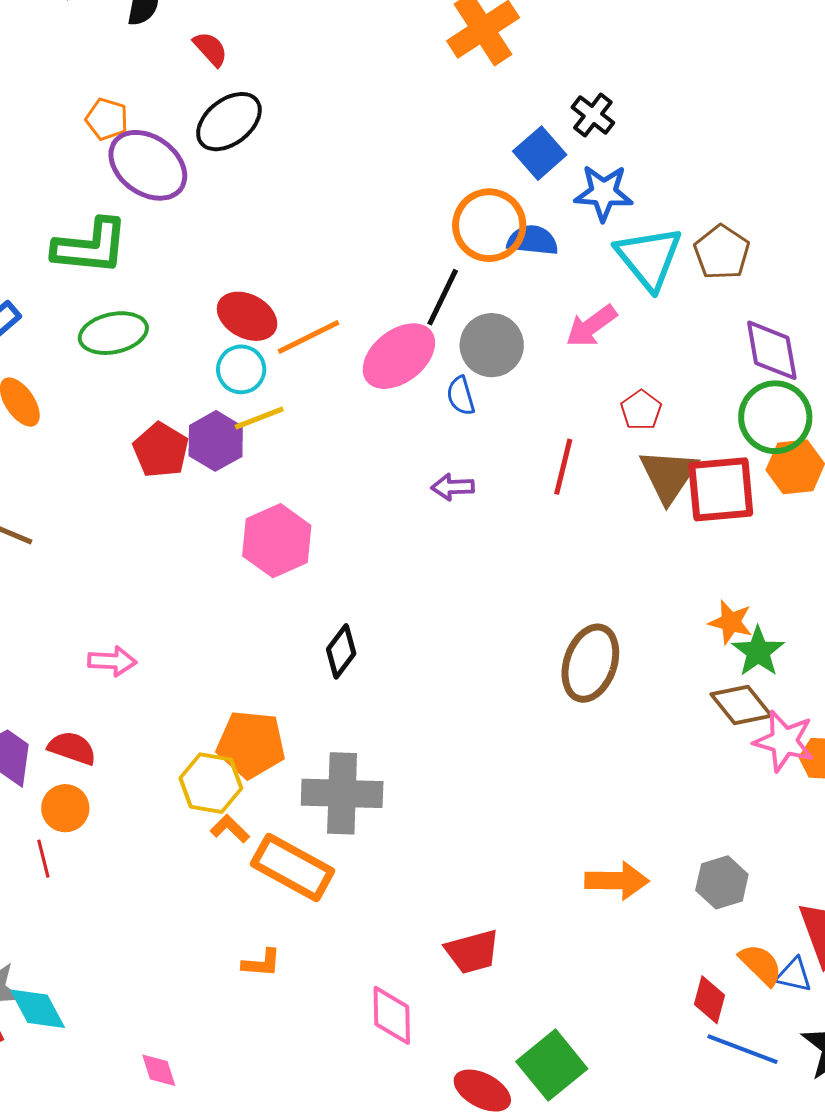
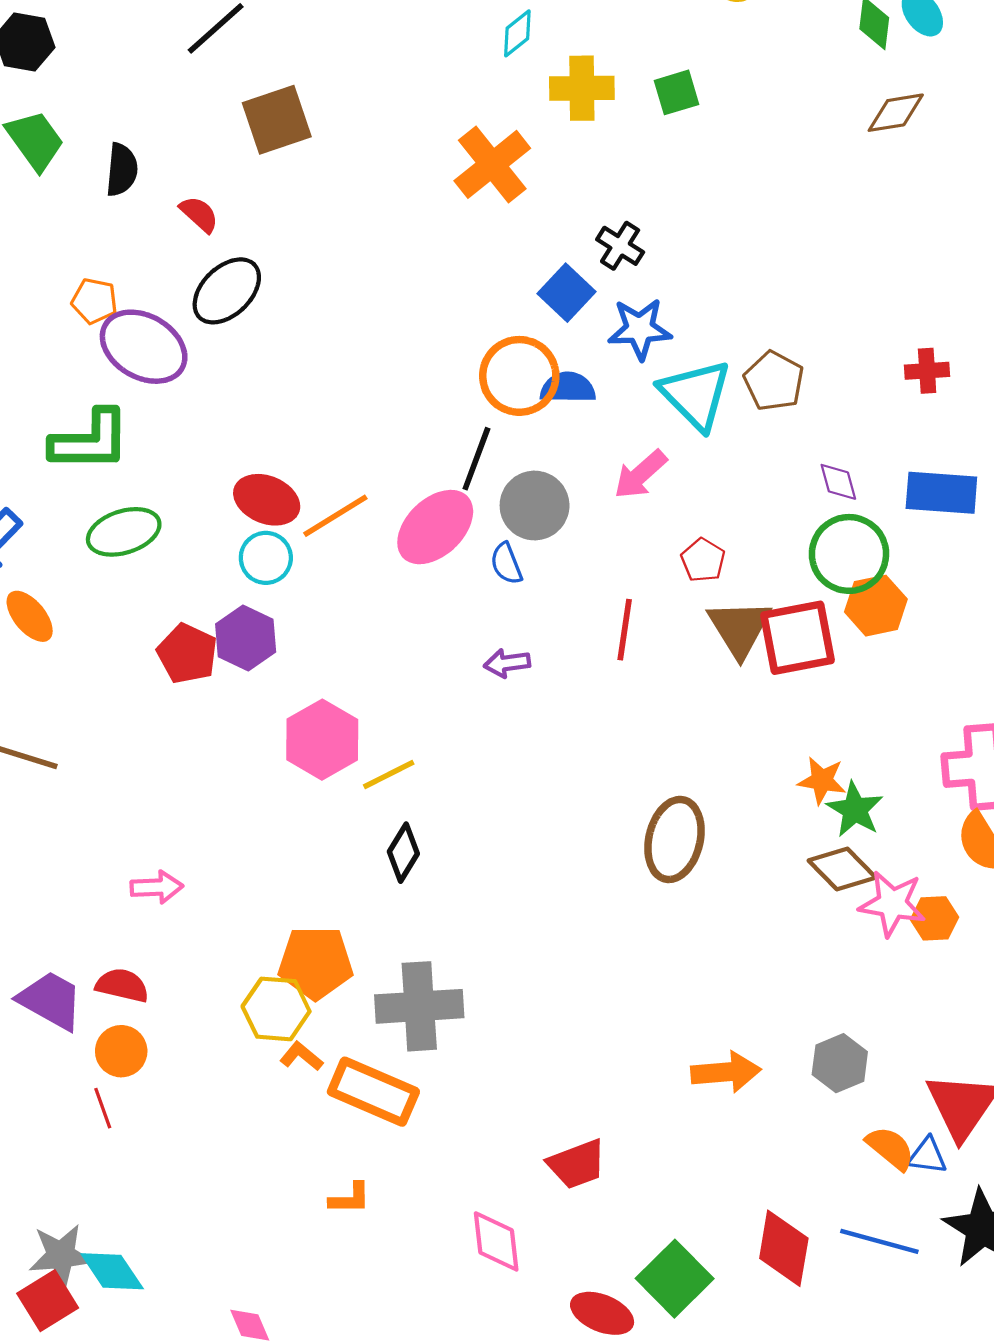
purple diamond: (772, 350) -> (838, 482), size x0.6
yellow line: (259, 418) -> (389, 774), moved
red diamond: (709, 1000) -> (784, 1248), moved, size x1.5

